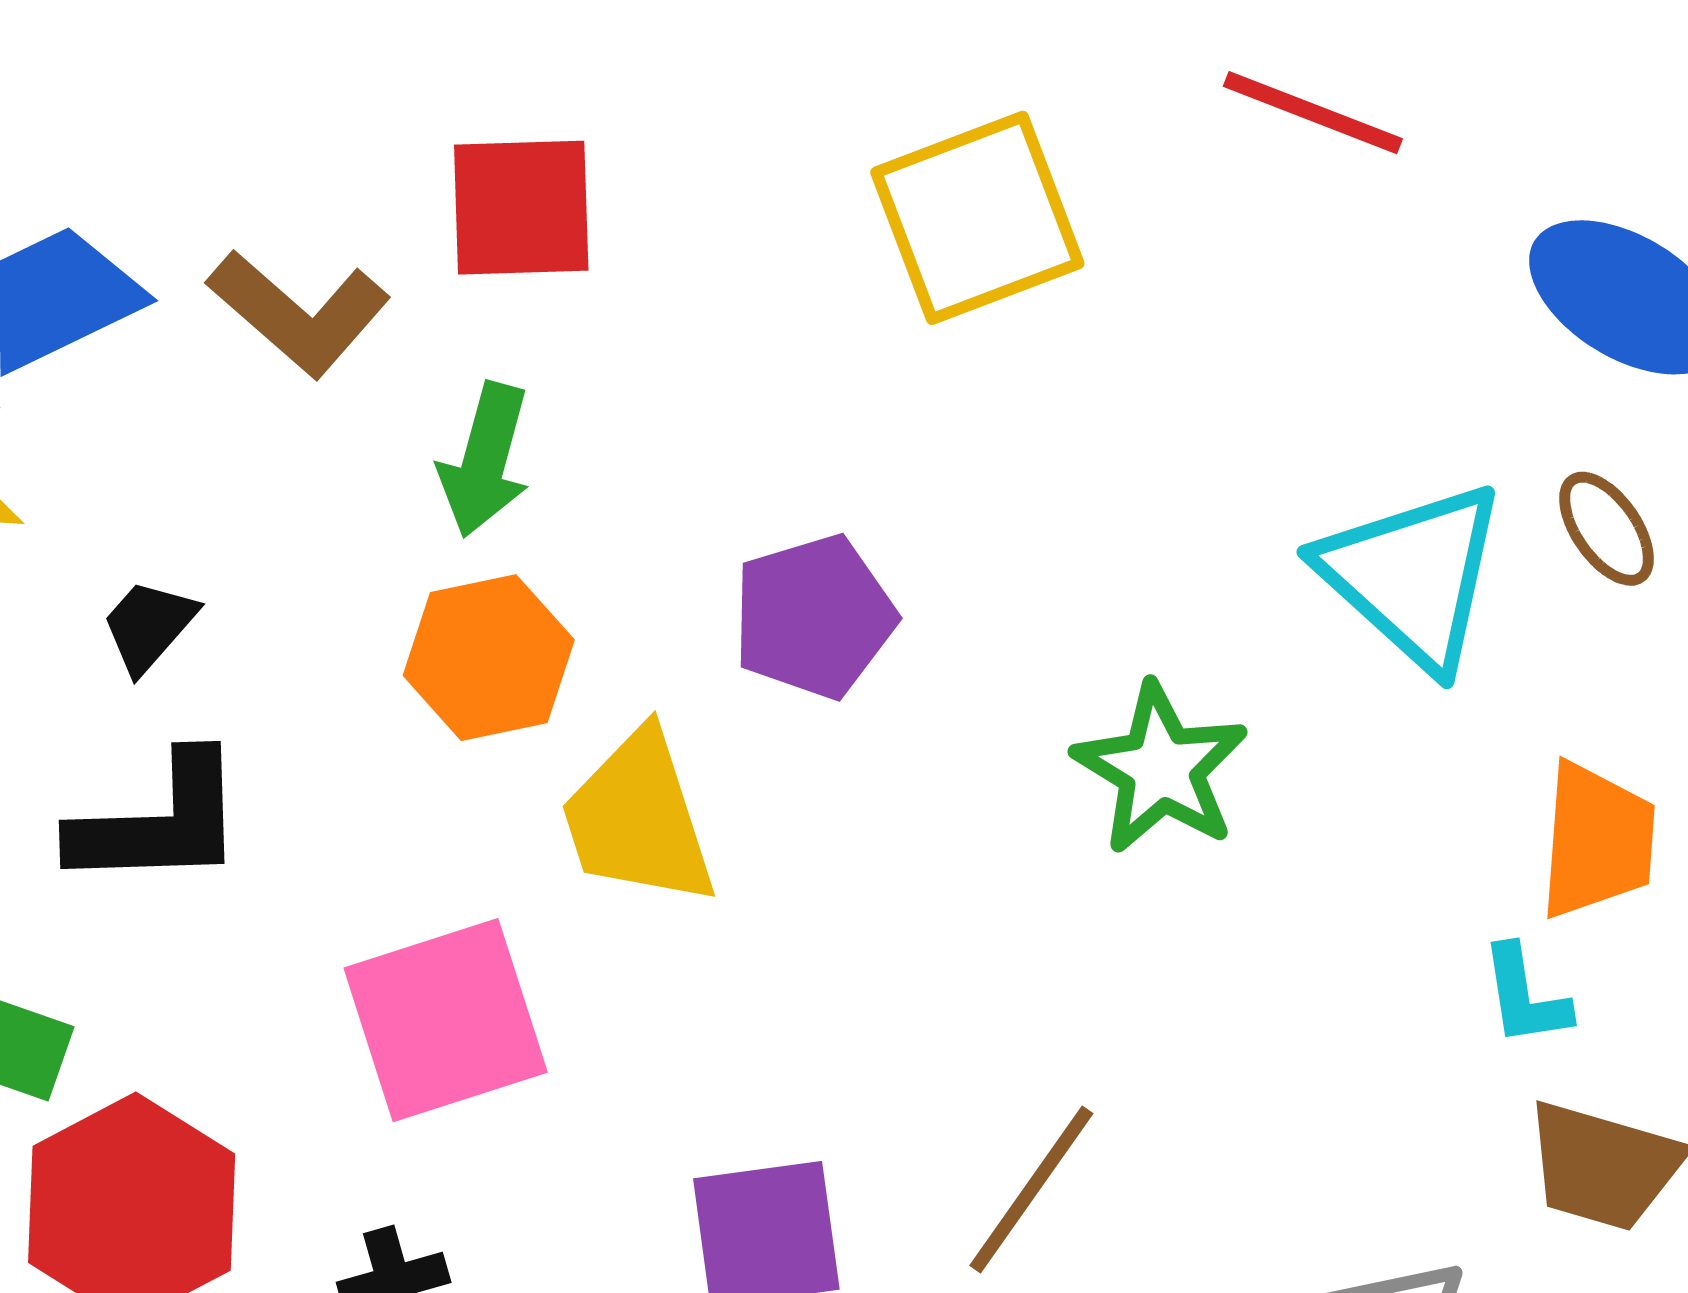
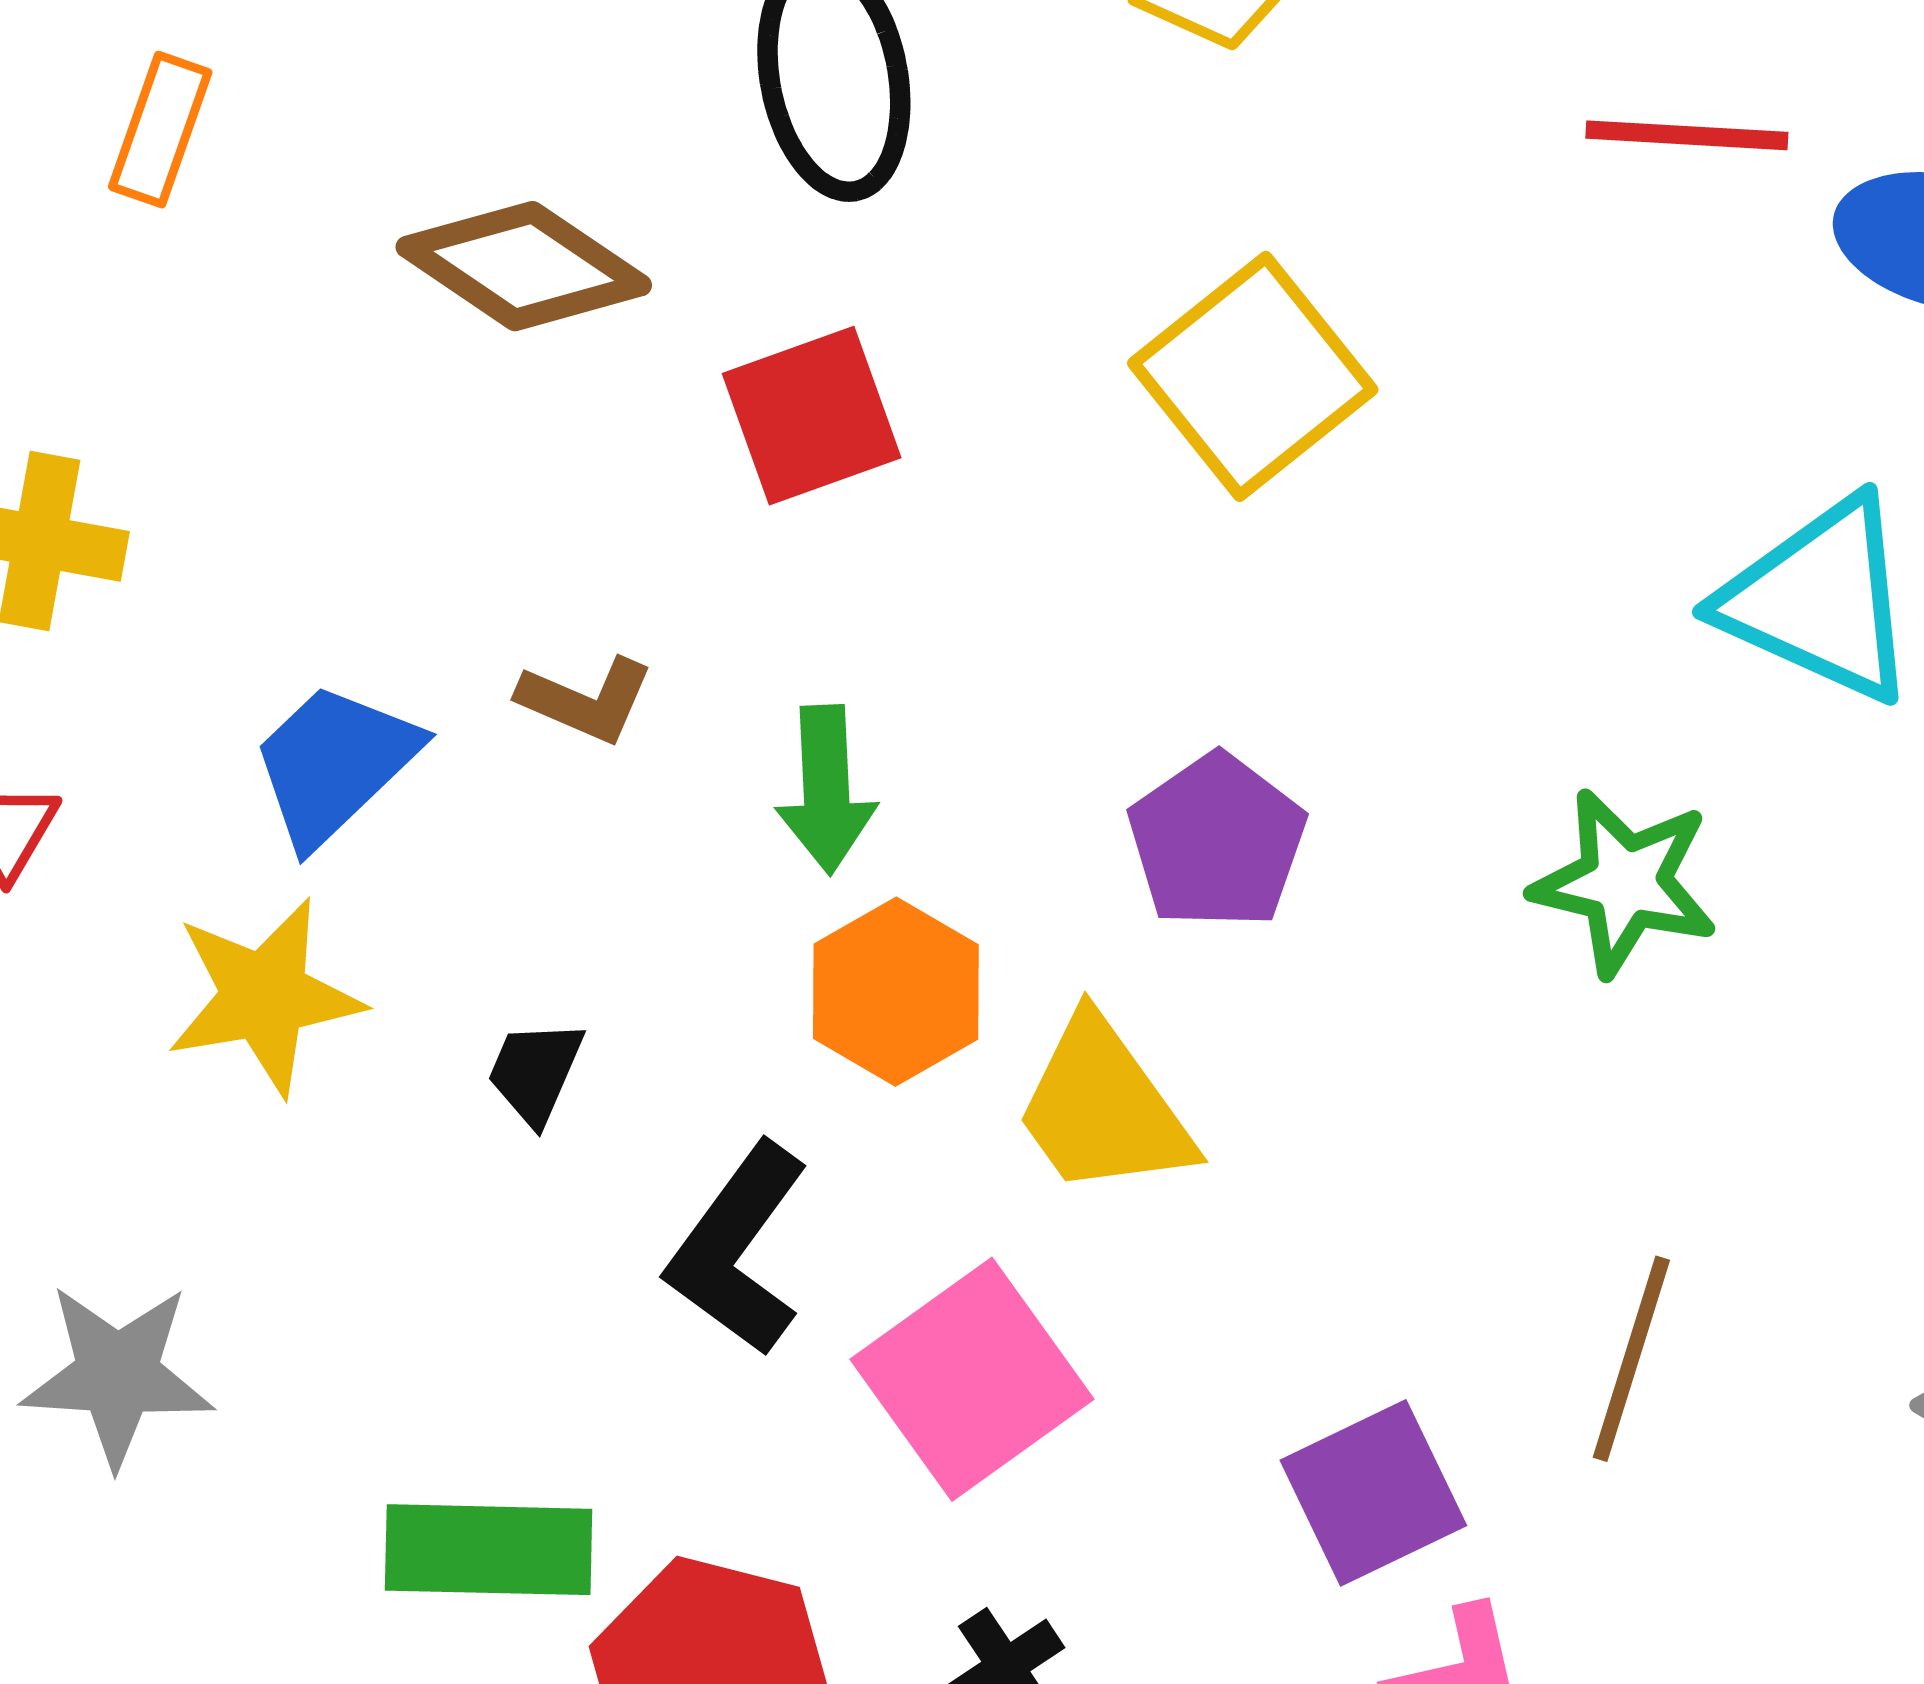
red line: (1313, 113) -> (1687, 135), moved
red square: (521, 208) -> (812, 416), moved
brown L-shape: (299, 313) -> (586, 700), size x0.7
black L-shape: (159, 822) -> (738, 1249), moved, turned 146

